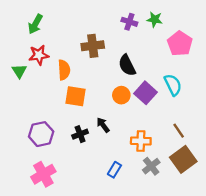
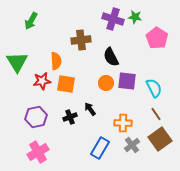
purple cross: (129, 22) -> (113, 19), size x1.5
red star: (39, 55) -> (42, 81), moved
green triangle: (19, 71) -> (17, 62), size x1.6
cyan semicircle: (173, 85) -> (154, 88), moved
purple square: (145, 93) -> (127, 81), turned -36
blue rectangle: (114, 170) -> (100, 148), size x1.5

